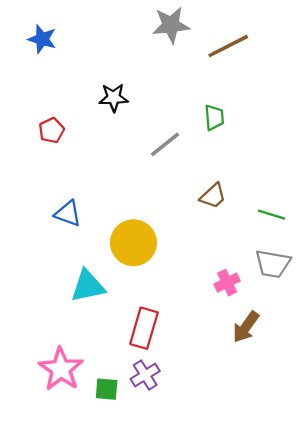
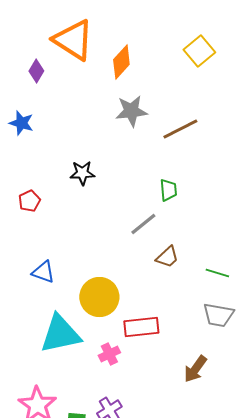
gray line: (165, 144) -> (143, 224), moved
pink cross: (227, 283) -> (109, 354), moved
cyan triangle: (88, 286) -> (60, 334), size x1.4
red rectangle: (144, 328) -> (141, 327), moved, turned 68

